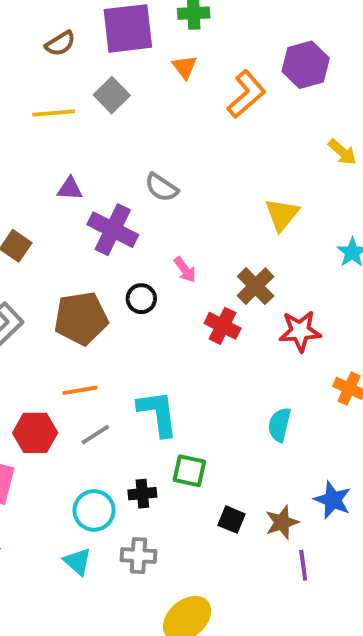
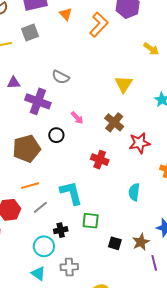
gray square: (112, 95) -> (30, 33), turned 30
red cross: (223, 326) -> (100, 160), moved
black cross: (142, 494) -> (61, 230), moved

